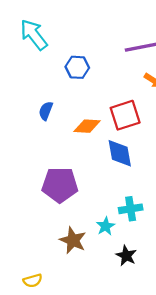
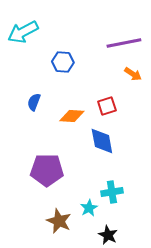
cyan arrow: (34, 35) -> (23, 32), turned -80
red square: (125, 115) -> (107, 106), size x0.7

